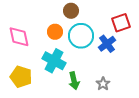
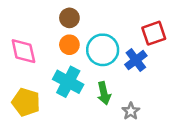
brown circle: (71, 11) -> (69, 18), moved
green arrow: (74, 81) -> (104, 93), moved

